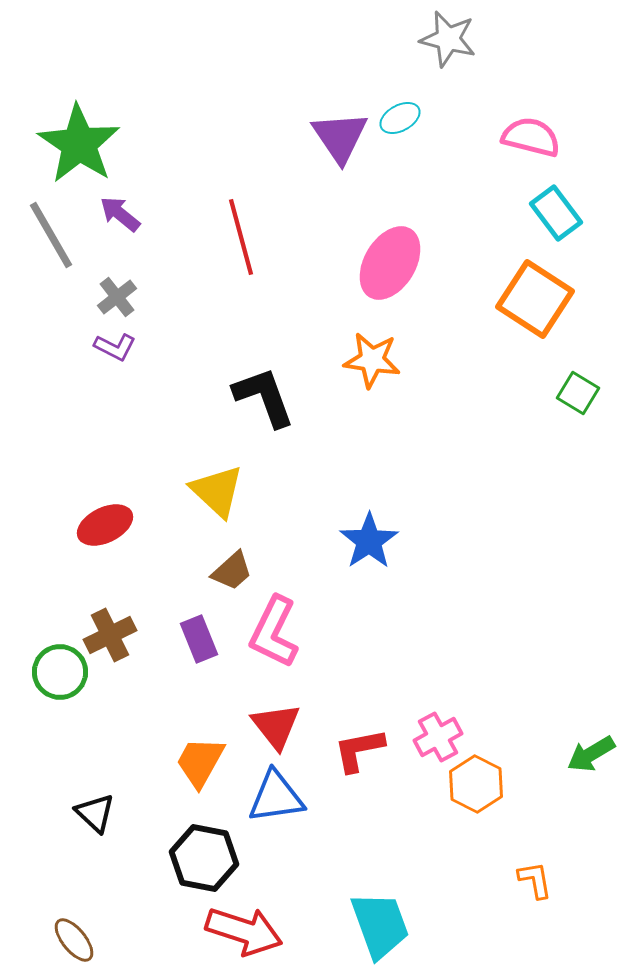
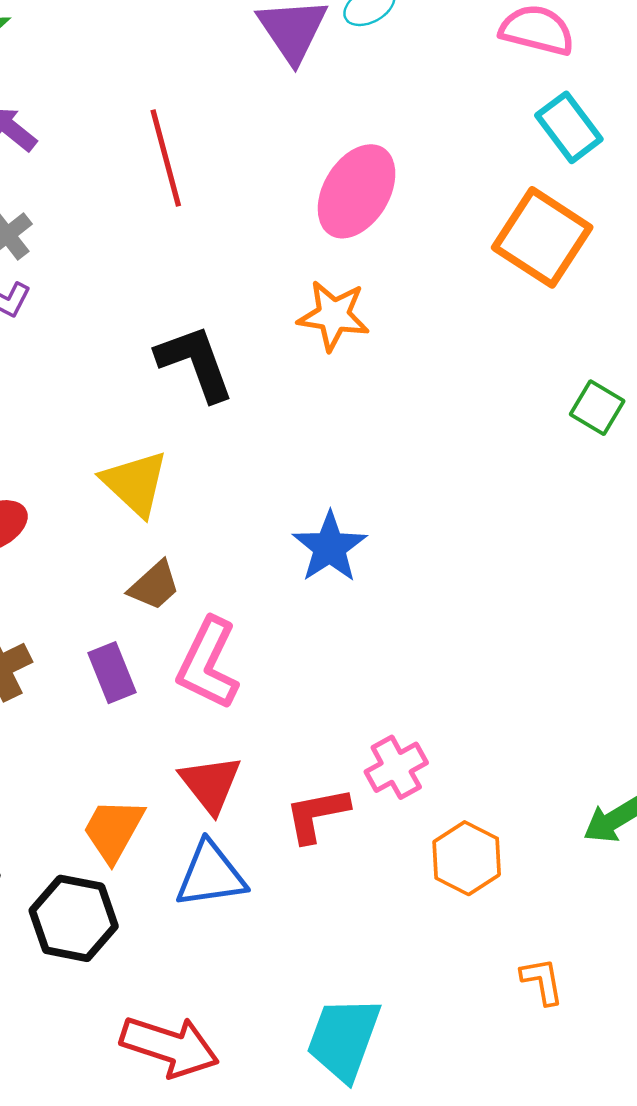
green square: (578, 393) -> (597, 408), moved
pink cross: (438, 737) -> (396, 767), moved
black hexagon: (204, 858) -> (74, 918), moved
cyan trapezoid: (380, 925) -> (344, 1039), turned -140

